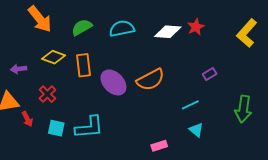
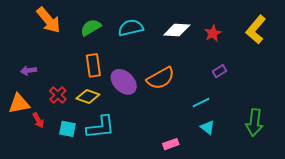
red star: (196, 27) -> (213, 33), moved
yellow diamond: (54, 57) -> (88, 96), moved
green arrow: (243, 109) -> (254, 123), moved

